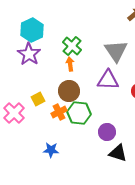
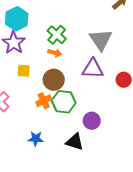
orange arrow: (70, 64) -> (55, 53), turned 112
yellow square: (38, 99) -> (24, 71), moved, turned 32
black triangle: (118, 153) -> (75, 142), moved

